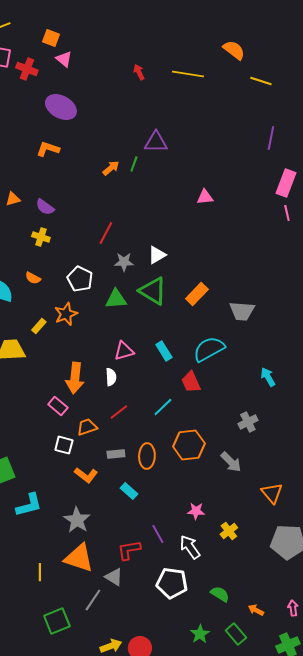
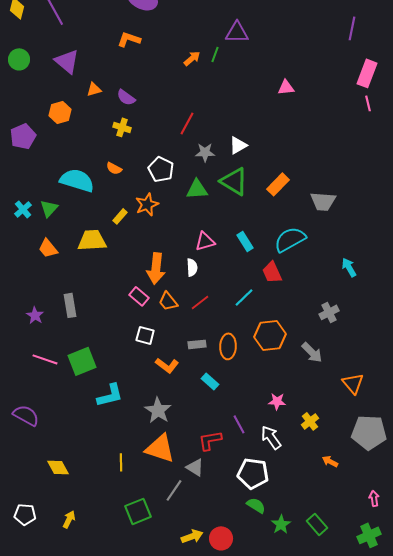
orange trapezoid: (87, 427) -> (168, 301), moved, turned -110
green semicircle: (220, 594) -> (256, 505), moved
orange arrow: (256, 610) -> (330, 461), moved

